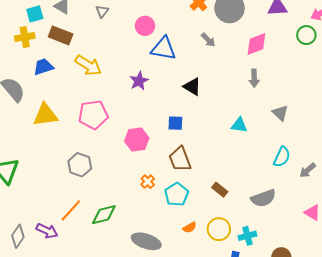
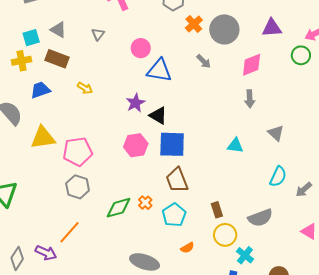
yellow arrow: (88, 65) -> (85, 88), size x0.6
black triangle: (192, 87) -> (158, 116), moved
pink pentagon: (93, 115) -> (78, 152), moved
blue square: (175, 123) -> (172, 144), size x1.8
pink hexagon: (137, 140) -> (136, 145), moved
brown rectangle: (220, 190) -> (217, 210), turned 35
green diamond: (104, 215) -> (119, 208), moved
yellow circle: (219, 229) -> (225, 235), moved
cyan cross: (247, 236) -> (245, 255), turned -36

